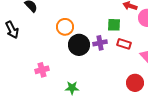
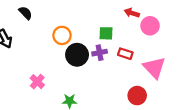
green square: (114, 25) -> (106, 33), moved
pink cross: (42, 70) -> (37, 82), turned -32

